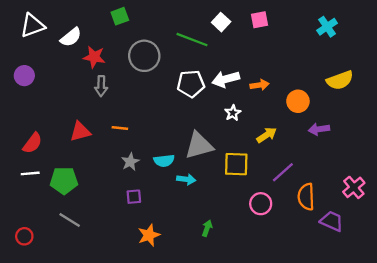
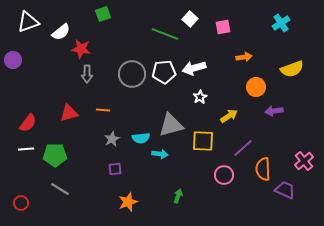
pink square: (260, 20) -> (223, 27), moved
gray circle: (144, 56) -> (132, 74), moved
purple circle: (24, 76) -> (13, 60), moved
orange arrow: (260, 85) -> (244, 57), moved

